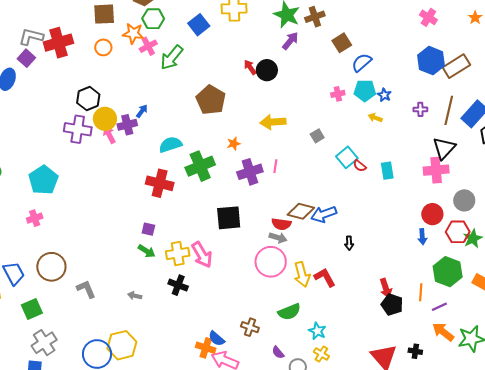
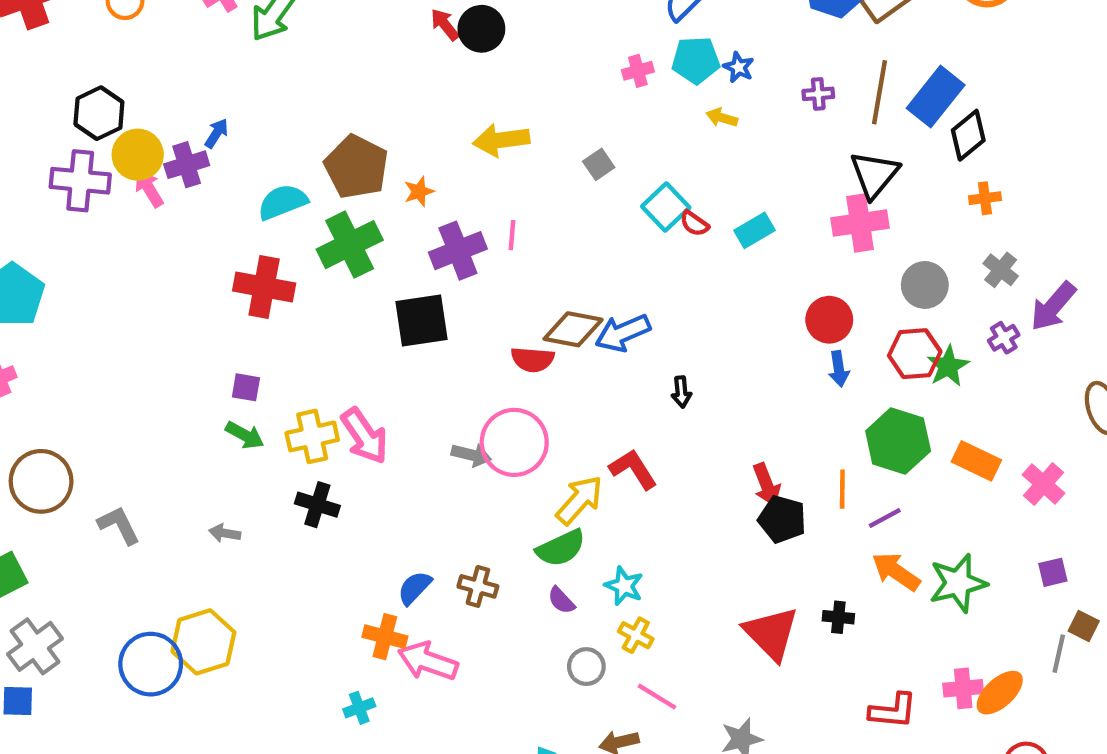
brown pentagon: (211, 100) -> (356, 167), moved
cyan rectangle: (387, 171) -> (755, 230), turned 72
red circle: (432, 214) -> (829, 320), moved
black square: (229, 218) -> (422, 320), moved
gray arrow: (278, 238) -> (471, 455), moved
yellow arrow: (302, 274) -> (579, 500), moved, turned -120
blue semicircle: (217, 339) -> (415, 588), moved, turned 96
purple semicircle: (278, 352) -> (561, 600), moved

